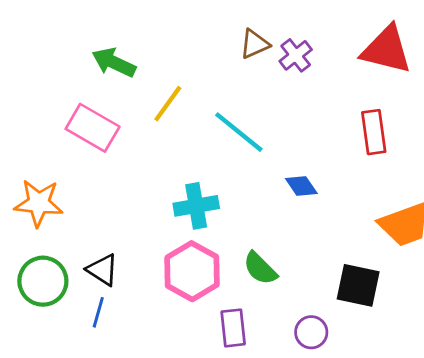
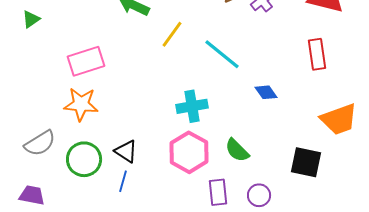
pink rectangle: (93, 128) -> (86, 61), moved, turned -48
purple circle: (311, 332) -> (259, 195), moved

